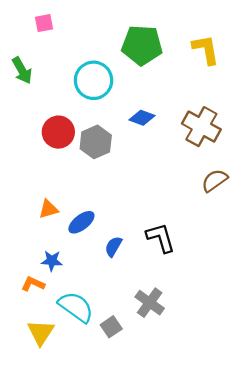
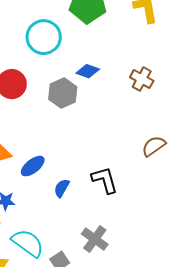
brown cross: (201, 127) -> (142, 79), size x0.7
gray hexagon: (96, 142) -> (63, 93), moved
brown semicircle: (215, 180) -> (154, 146), moved

